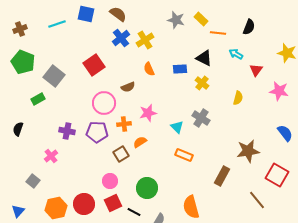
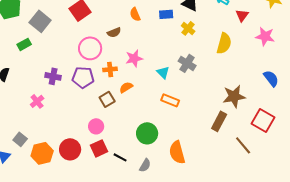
yellow semicircle: (238, 98) -> (224, 43), size x1.5
brown rectangle: (222, 176) -> (219, 121), moved
gray square: (33, 181) -> (20, 139), moved
green circle: (147, 188) -> (147, 133), moved

